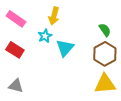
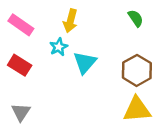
green semicircle: (105, 30) -> (136, 18), moved
gray triangle: (16, 86) -> (21, 112), turned 49

